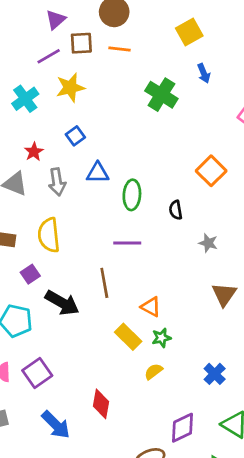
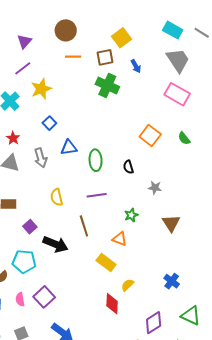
brown square: (81, 43) -> (105, 57), moved
red star: (34, 152) -> (13, 138), moved
yellow semicircle: (49, 235) -> (57, 197), moved, size x0.7
green star: (161, 338) -> (131, 215), moved
red diamond: (101, 404) -> (112, 304), moved

